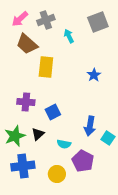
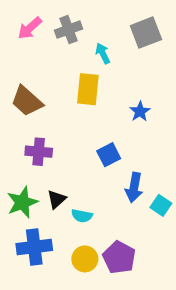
brown trapezoid: (27, 44) -> (27, 101), moved
yellow rectangle: (46, 67) -> (88, 89), moved
blue square: (53, 112) -> (109, 155), moved
cyan semicircle: (64, 144) -> (82, 216), moved
purple pentagon: (83, 161) -> (119, 257), moved

